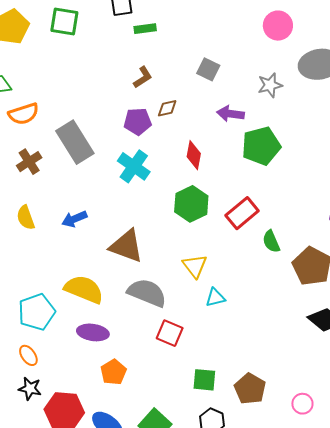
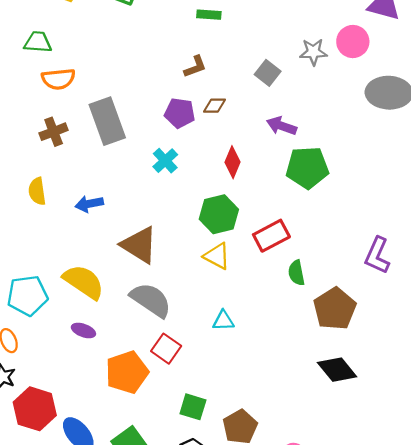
gray star: (270, 85) -> (313, 52), moved
cyan cross: (134, 166) -> (165, 161), size x0.7
yellow triangle: (195, 266) -> (217, 256), moved, turned -36
purple ellipse: (93, 332) -> (83, 330), size x0.7
orange pentagon: (113, 372) -> (127, 372), moved, size x1.5

